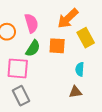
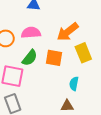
pink semicircle: (31, 23) -> (31, 33), turned -84

